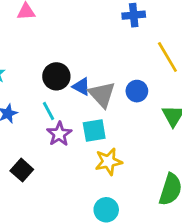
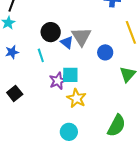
gray triangle: (102, 94) -> (81, 37), moved
purple star: (59, 134) -> (58, 81), moved
yellow star: (109, 162) -> (77, 98), turned 30

